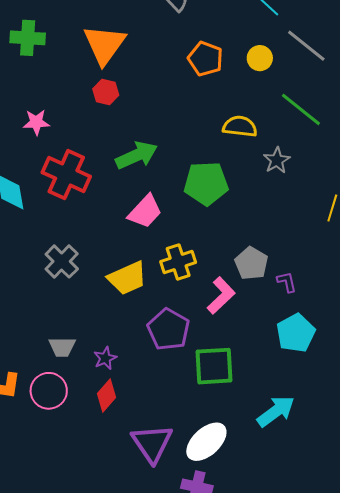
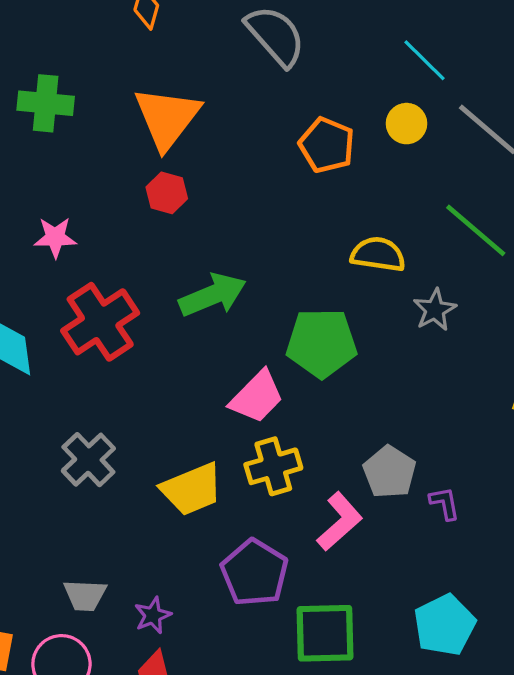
yellow circle: (260, 58) -> (406, 124), moved
red cross: (66, 174) -> (100, 322), turned 30
pink trapezoid: (145, 211) -> (257, 397), moved
cyan pentagon: (296, 333) -> (445, 625), moved

